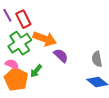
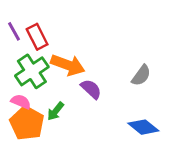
gray semicircle: (97, 59) -> (141, 75), moved, turned -133

